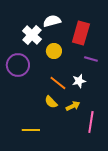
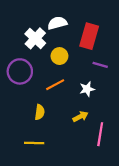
orange line: (58, 83) -> (55, 85), moved, turned -66
yellow semicircle: (51, 102) -> (40, 112), moved, turned -128

